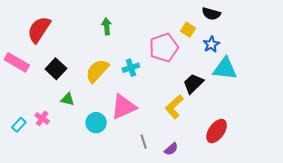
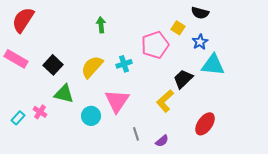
red semicircle: (39, 30) -> (23, 20), moved
green triangle: (68, 99) -> (64, 94), size x1.5
pink triangle: (124, 107) -> (117, 101), turned -32

